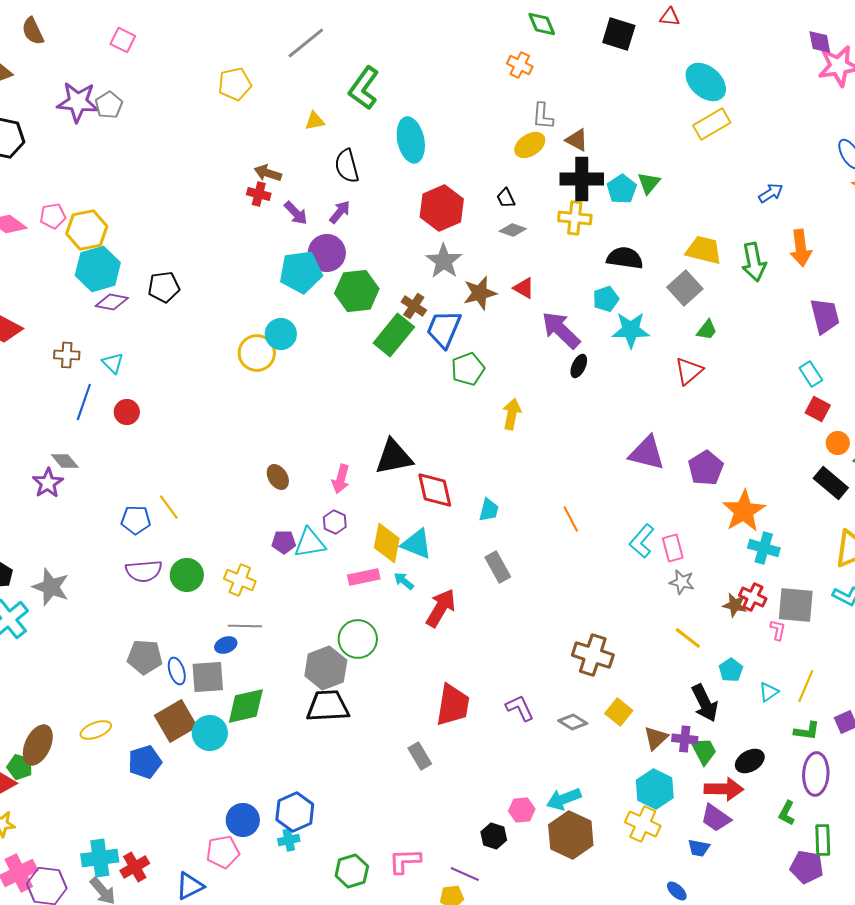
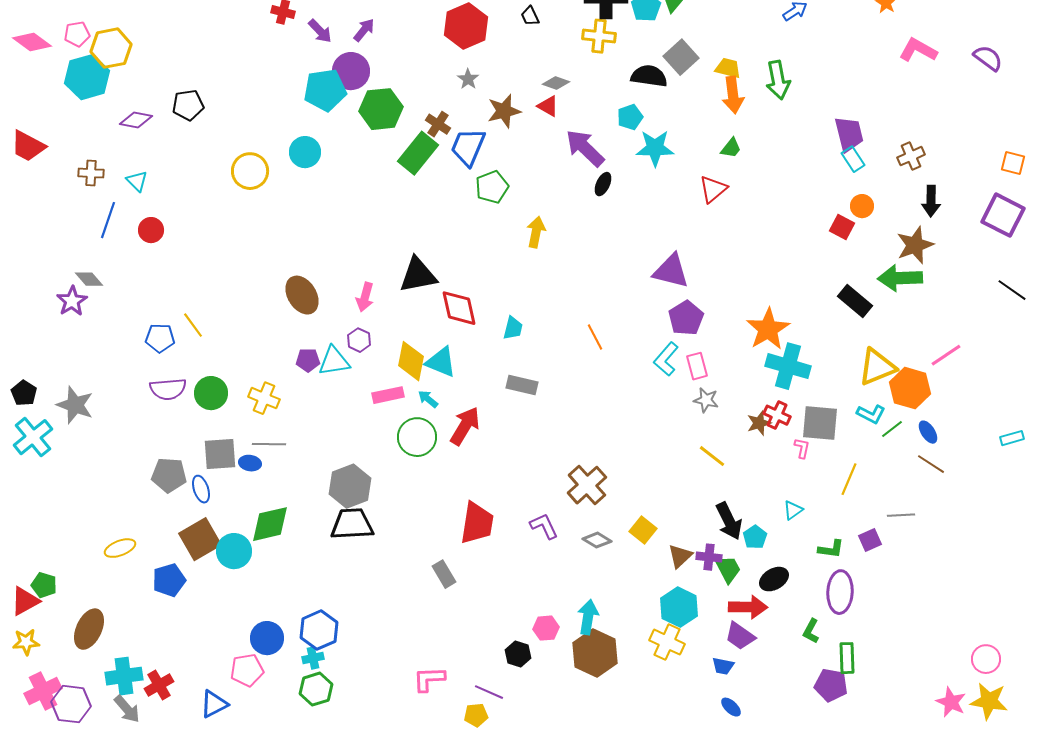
gray diamond: (513, 230) -> (556, 83), moved
orange arrow: (801, 248) -> (733, 95), moved
yellow trapezoid: (704, 250) -> (728, 68), size x0.7
gray star: (444, 261) -> (468, 79), size x0.6
cyan hexagon: (98, 269) -> (87, 77), moved
gray square: (685, 288) -> (681, 57), moved
yellow circle: (257, 353) -> (250, 171), moved
cyan rectangle: (811, 374) -> (853, 159), moved
orange circle: (838, 443) -> (862, 206), moved
purple pentagon: (706, 468) -> (686, 318), moved
brown ellipse: (278, 477) -> (302, 295), size x1.5
cyan cross: (764, 548) -> (788, 366), size x1.4
gray rectangle: (498, 567) -> (522, 385), turned -48
brown star: (735, 605) -> (759, 423), turned -30
green circle: (358, 639) -> (417, 437), moved
blue ellipse: (226, 645) -> (250, 463), turned 30
brown cross: (593, 655) -> (587, 485), moved, turned 30
cyan pentagon: (731, 670) -> (755, 537), moved
gray square: (208, 677) -> (220, 454), moved
yellow line: (806, 686) -> (849, 479), moved
brown ellipse: (38, 745) -> (89, 629), moved
cyan arrow: (564, 799) -> (588, 617), turned 120
green hexagon: (352, 871) -> (316, 689), moved
blue ellipse: (677, 891) -> (731, 707), moved

